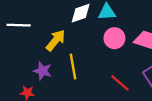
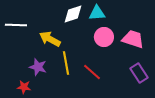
yellow arrow: (56, 40) -> (50, 39), turned -100
red line: (120, 83) -> (92, 72), moved

